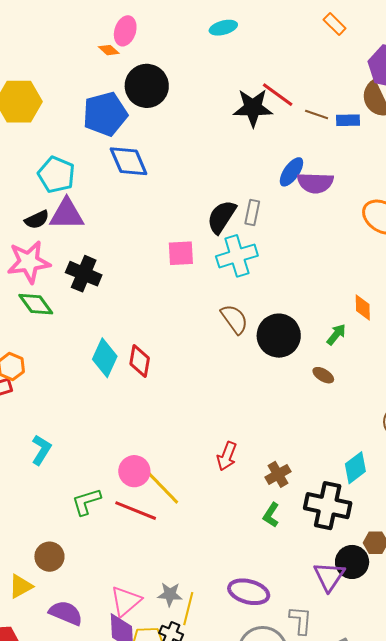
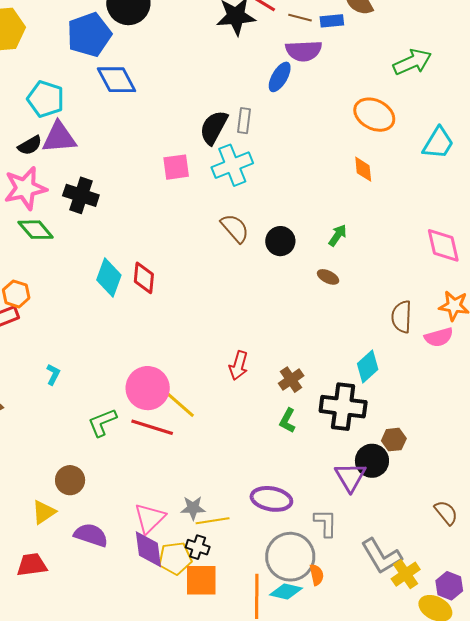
purple semicircle: (315, 183) -> (304, 51), moved
orange diamond: (363, 307) -> (363, 169), moved
black circle: (279, 336) -> (280, 241), size x0.7
cyan L-shape: (41, 450) -> (53, 374), size x0.7
pink circle: (134, 471) -> (148, 388), size x1.4
yellow line: (188, 609) -> (213, 521), turned 72

